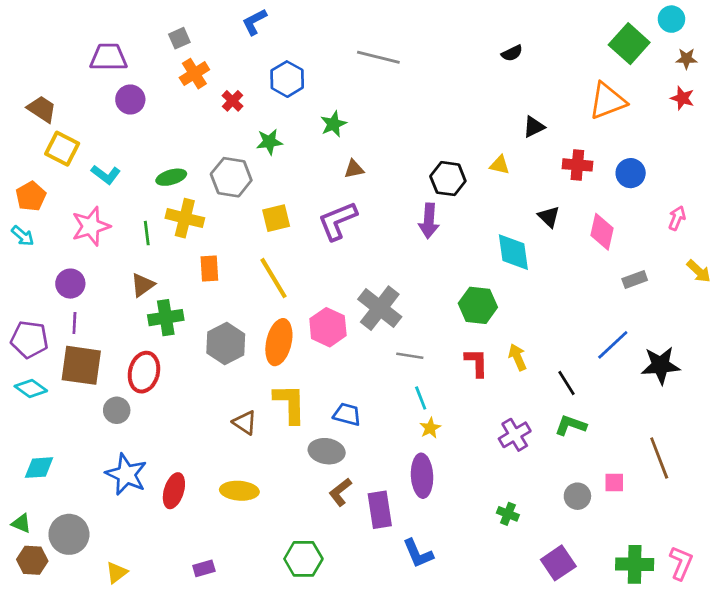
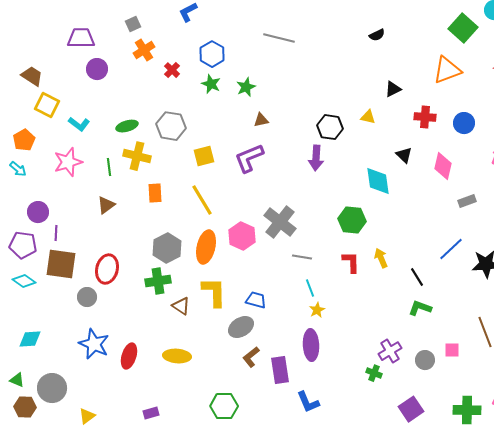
green star: (269, 142) -> (211, 84), moved, turned 30
purple circle: (70, 284) -> (38, 212), moved
green cross: (166, 318) -> (158, 281), moved
purple cross: (515, 435) -> (390, 351), moved
gray ellipse: (327, 451) -> (241, 327), turned -40

